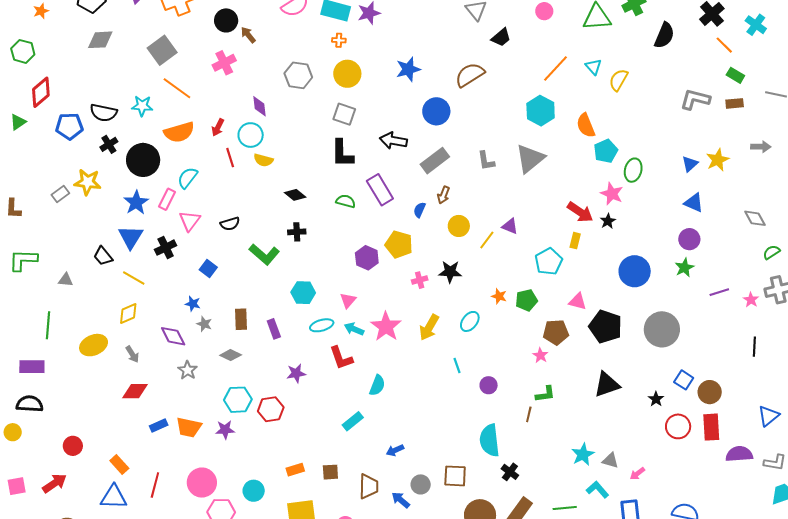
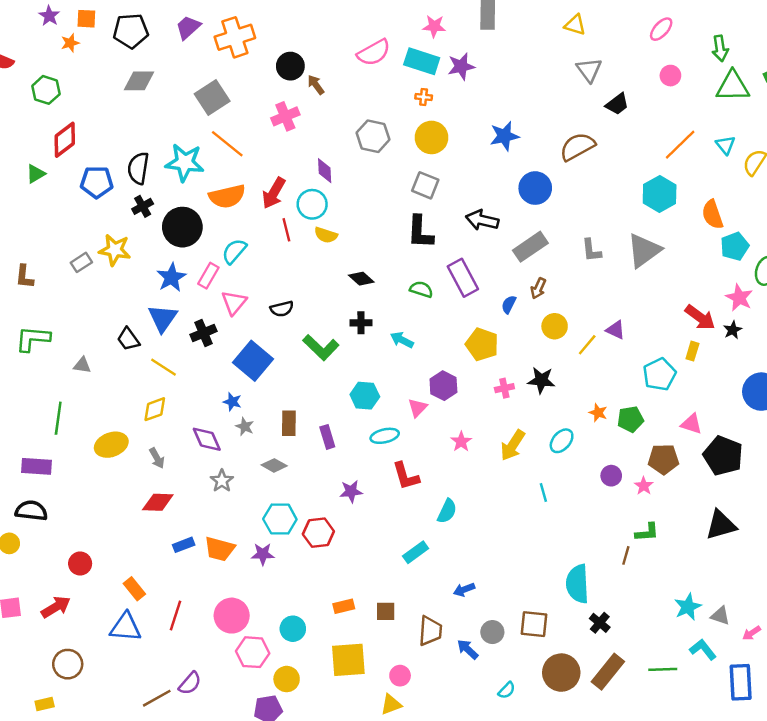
cyan star: (142, 106) -> (185, 163), size x1.5
black semicircle: (104, 113) -> (138, 168), turned 84
red arrow: (218, 127) -> (274, 193), size x1.5
purple hexagon: (367, 258) -> (443, 386), moved
blue square: (208, 268) -> (253, 361), size x1.8
pink star: (386, 327) -> (461, 442), size x0.6
cyan arrow: (354, 329) -> (402, 340), moved
purple circle: (489, 385) -> (611, 476), moved

